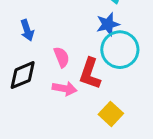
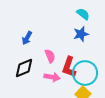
blue arrow: (27, 30) -> (27, 38), turned 48
cyan circle: (120, 50) -> (85, 73), moved

